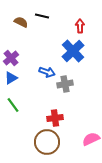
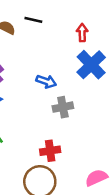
blue cross: (73, 51) -> (91, 65), moved
blue arrow: (47, 72) -> (46, 81), moved

